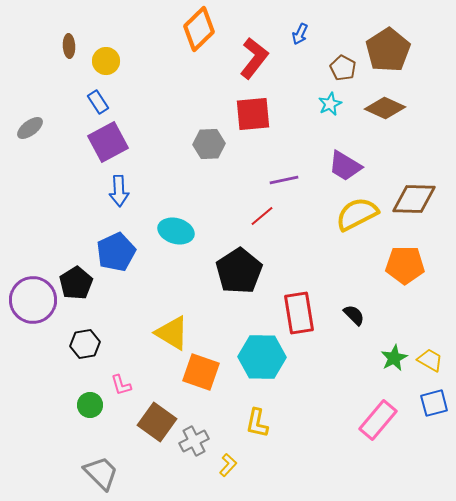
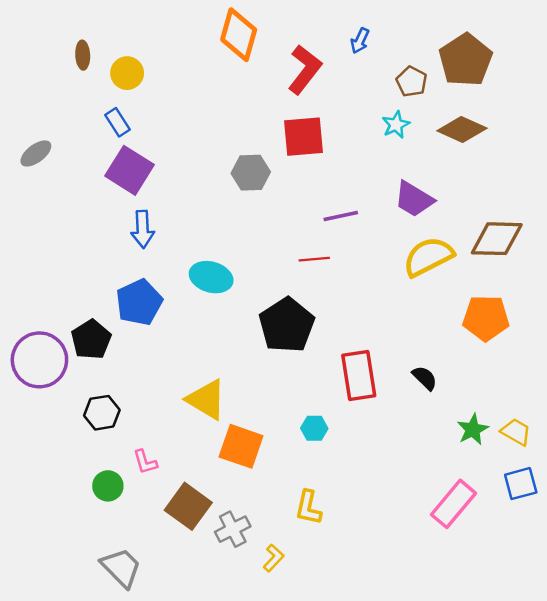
orange diamond: (199, 29) -> (239, 35), turned -30
purple square: (108, 142) -> (129, 170), turned -30
red line: (262, 216) -> (314, 259), turned 35
cyan hexagon: (262, 357) -> (314, 428), size x0.5

